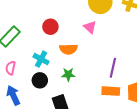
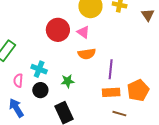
red circle: (50, 27) -> (58, 30), moved, size x1.5
orange semicircle: (68, 49) -> (87, 54), moved
pink semicircle: (11, 68) -> (18, 80), moved

